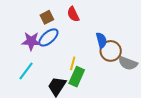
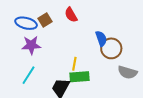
blue ellipse: (48, 37) -> (26, 23), moved, turned 60
gray semicircle: (128, 63) -> (127, 72), moved
green rectangle: (77, 77) -> (80, 77), turned 66

